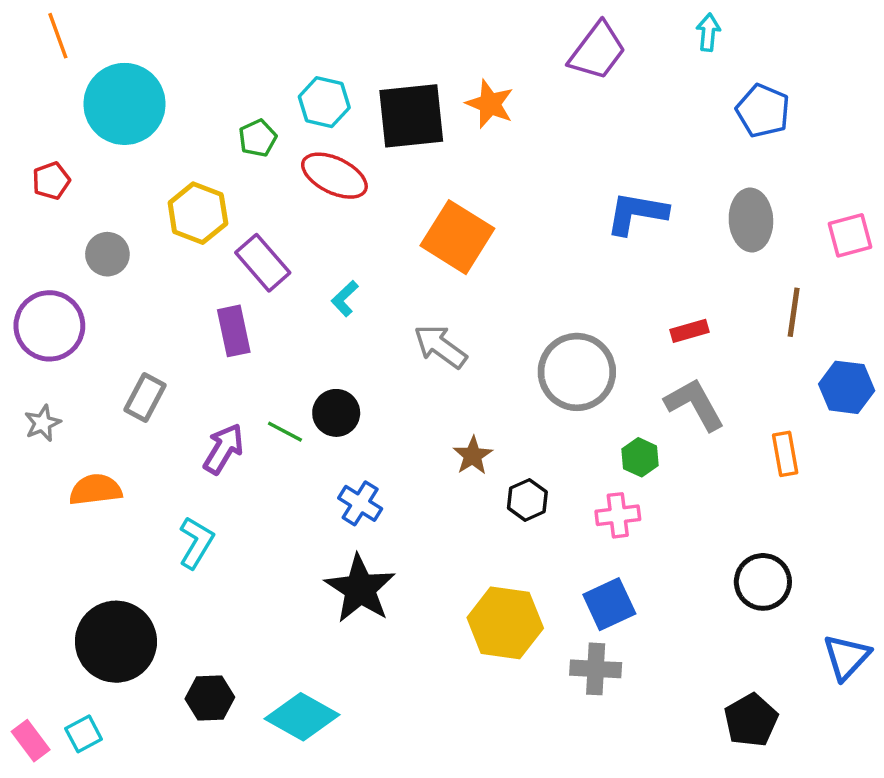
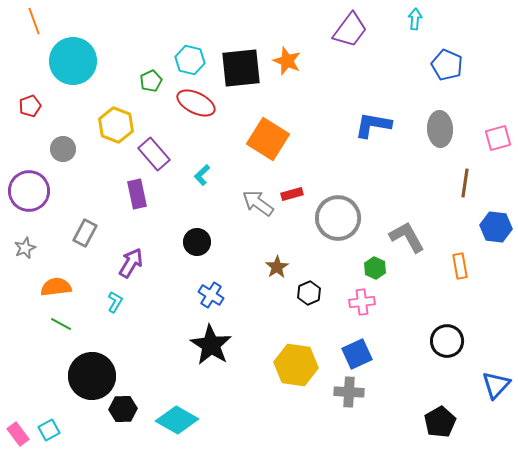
red rectangle: (690, 331) -> (292, 194), moved
green line: (285, 432) -> (61, 324), moved
cyan L-shape: (196, 543) -> (115, 302), moved, size x0.7
black circle: (116, 642) -> (92, 376), moved

